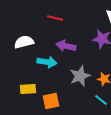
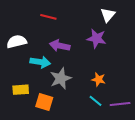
gray star: (80, 76) -> (61, 78), moved
orange square: (51, 101) -> (44, 102), turned 30

